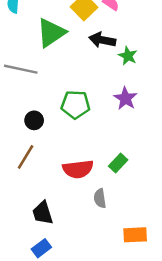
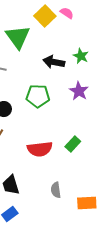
green triangle: (51, 33) -> (18, 37), turned -32
black arrow: (102, 40) -> (54, 62), moved
gray semicircle: (100, 198) -> (56, 190), moved

